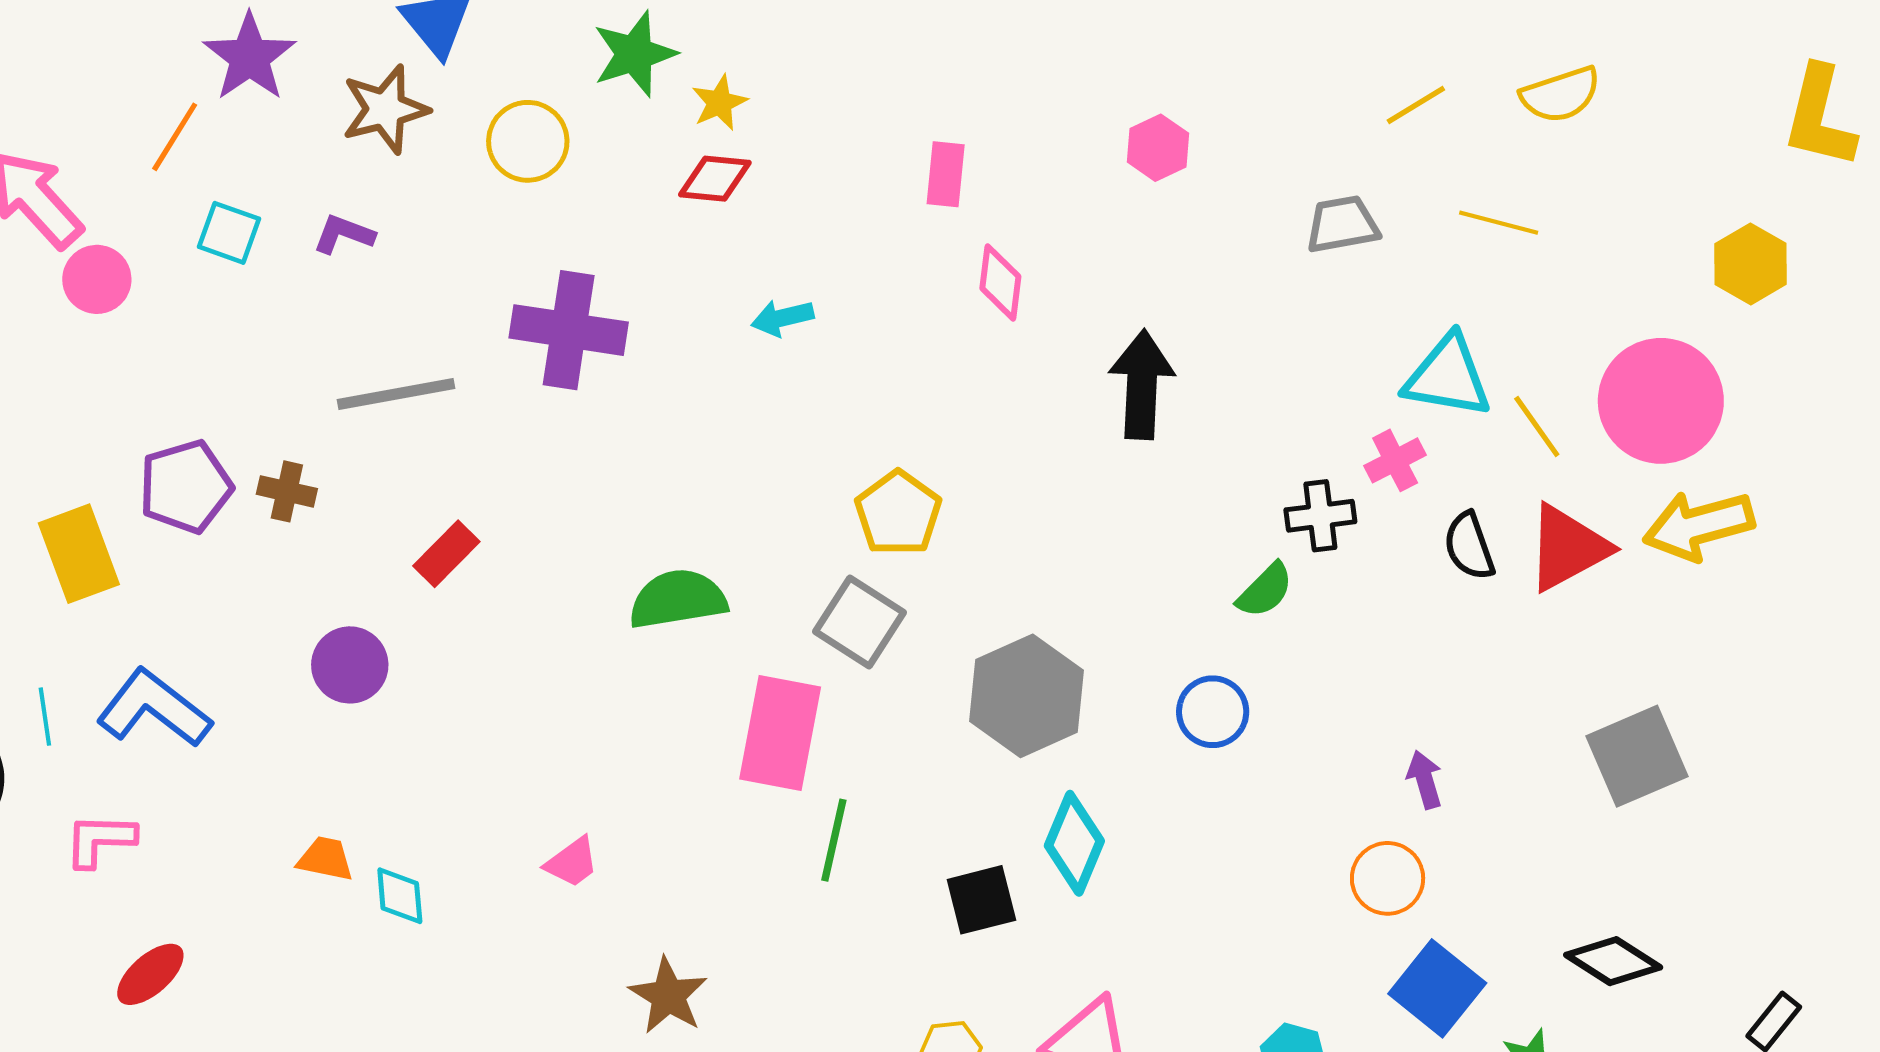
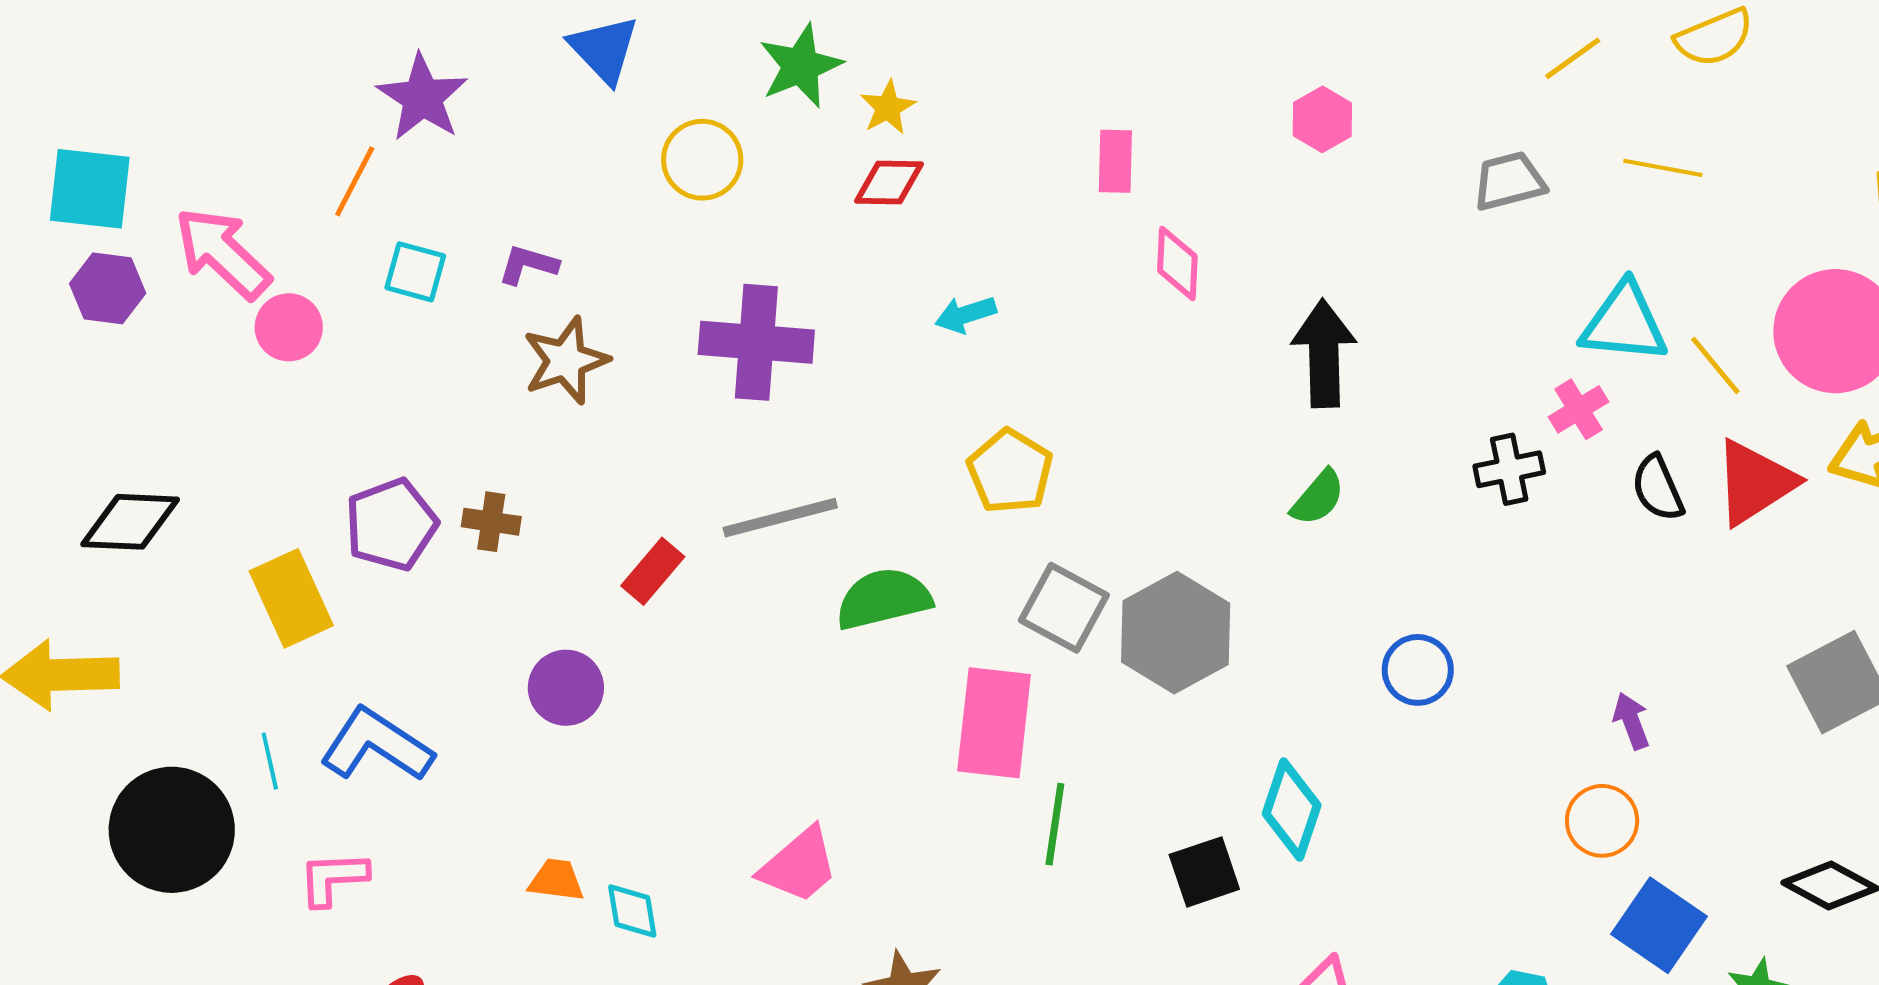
brown star: (385, 109) -> (566, 361), moved
gray line: (396, 394) -> (780, 518), moved
yellow pentagon: (898, 513) -> (1010, 471), moved
green semicircle: (1265, 590) -> (1318, 498), moved
gray hexagon: (1027, 696) -> (1176, 633), moved
pink trapezoid: (572, 862) -> (799, 865), size x1.5

